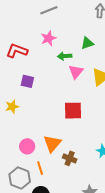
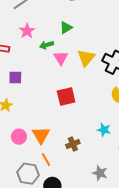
orange triangle: (52, 144) -> (41, 135), moved
pink circle: (27, 146) -> (19, 137), moved
brown cross: (70, 158) -> (73, 144), turned -32

